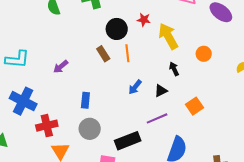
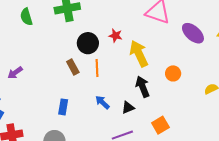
purple arrow: (61, 67) -> (15, 73), moved
black arrow: (174, 69) -> (143, 87), size x1.5
blue arrow: (135, 87) -> (102, 102), turned 91
blue rectangle: (85, 100) -> (63, 107), moved

